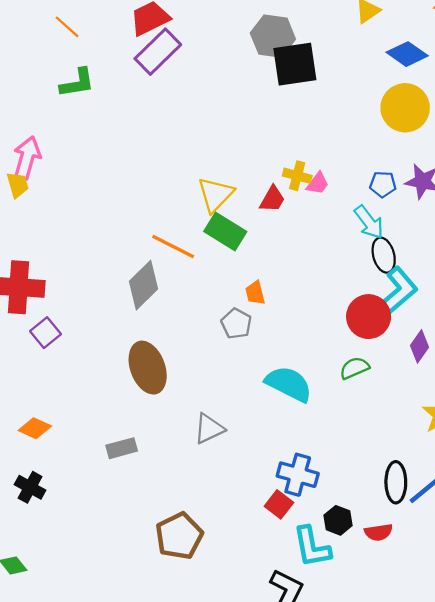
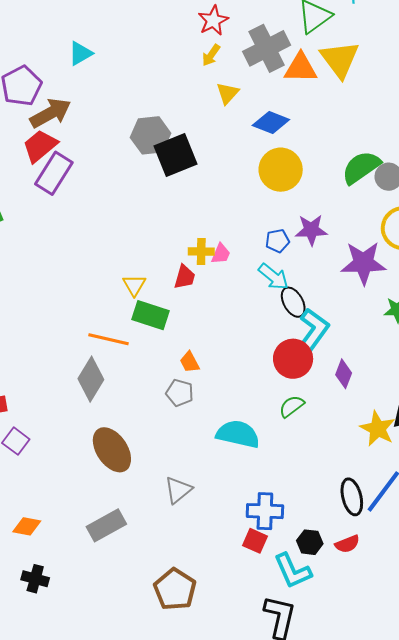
yellow triangle: (215, 195) -> (134, 285), size x0.7
gray rectangle: (122, 448) -> (106, 525), size x1.4

